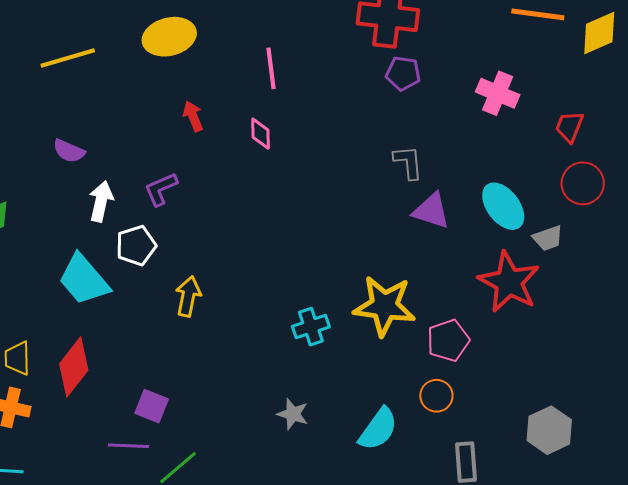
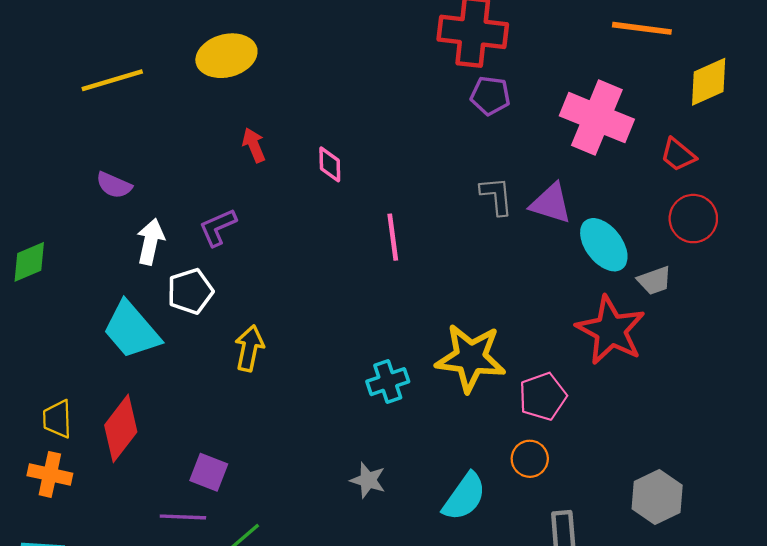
yellow diamond: (599, 33) -> (709, 82), moved
pink line: (271, 68) -> (393, 237), moved
pink cross: (498, 93) -> (597, 118), size x1.5
red trapezoid: (569, 127) -> (678, 155), turned -72
purple triangle: (431, 211) -> (551, 203), moved

